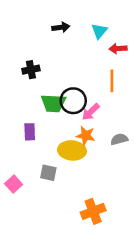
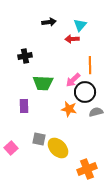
red arrow: (118, 48) -> (72, 39), moved
black circle: (73, 101) -> (85, 92), moved
pink arrow: (91, 112) -> (73, 80), moved
yellow ellipse: (72, 150) -> (58, 148), moved, turned 40
orange cross: (93, 211) -> (87, 169), moved

